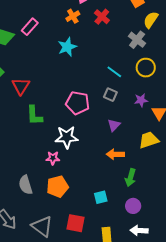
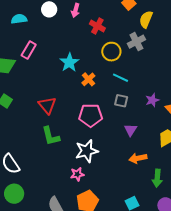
orange cross: (73, 16) -> (88, 79), moved
gray cross: (137, 40) -> (136, 42), turned 36
yellow circle: (146, 68) -> (111, 52), moved
red triangle: (21, 86) -> (47, 105), moved

